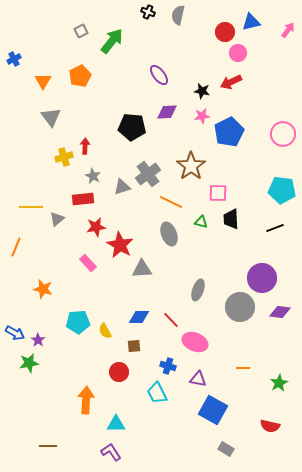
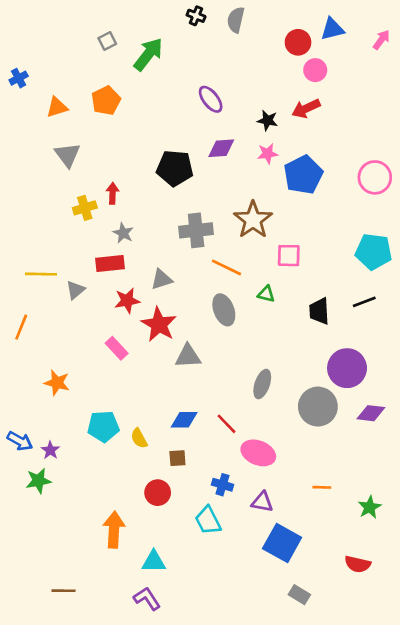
orange triangle: (43, 81) -> (57, 107), turned 42
gray cross: (148, 174) -> (196, 230), turned 30
gray triangle: (122, 187) -> (162, 279), moved
black trapezoid: (231, 219) -> (319, 311), moved

